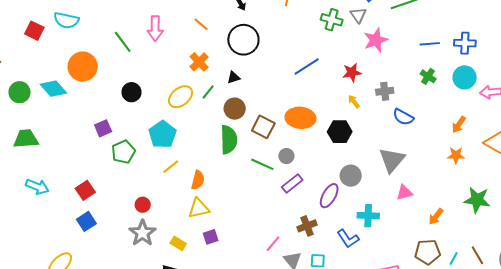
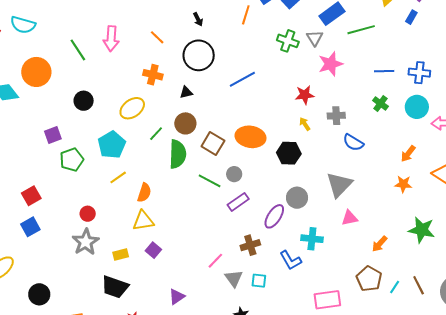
orange cross: (199, 62) -> (153, 75), turned -36
blue line: (307, 67) -> (242, 79), moved
green line: (208, 92) -> (156, 134), moved
purple square: (211, 237) -> (153, 250), turned -35
yellow rectangle: (178, 243) -> (121, 254), turned -49
brown pentagon: (428, 252) -> (369, 279), turned 30

